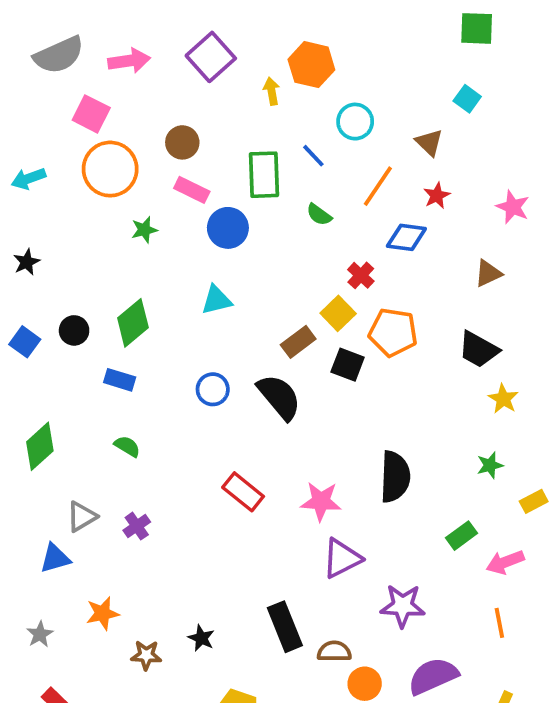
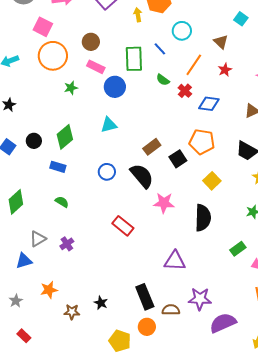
blue diamond: (406, 237) -> (209, 104), moved
red cross: (361, 275) -> (185, 91), moved
yellow square: (338, 313) -> (212, 181), moved
black square: (348, 365) -> (178, 159), turned 36
pink star: (321, 501) -> (164, 203), moved
purple triangle: (342, 558) -> (175, 261), turned 30
purple star: (403, 606) -> (200, 299), moved
orange circle: (365, 684) -> (147, 327), moved

